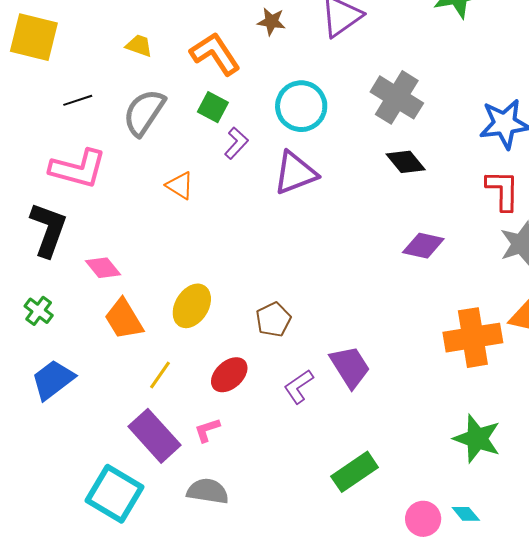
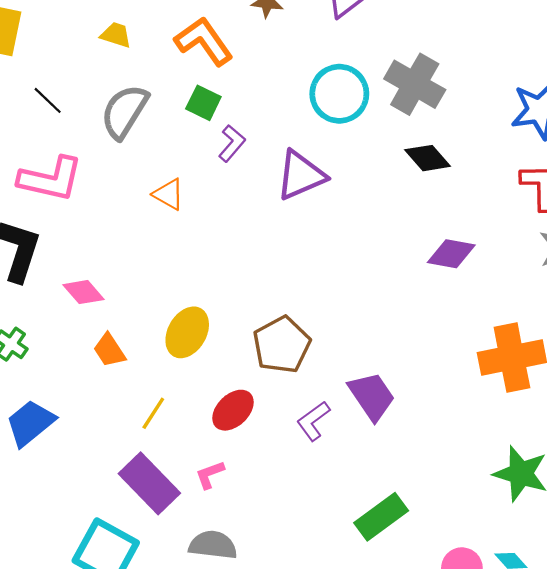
black line: (78, 100) -> (48, 100), turned 64
cyan circle: (301, 106) -> (339, 94), moved
orange trapezoid: (124, 319) -> (109, 350), size x0.7
brown pentagon: (273, 320) -> (282, 345), size x1.4

